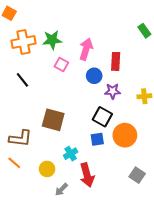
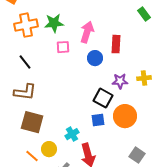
pink square: (61, 65) -> (63, 47), turned -32
purple star: (113, 91) -> (120, 81), moved
brown square: (53, 120) -> (32, 122), moved
brown L-shape: (20, 138) -> (25, 92), moved
orange line: (14, 163) -> (32, 156), moved

